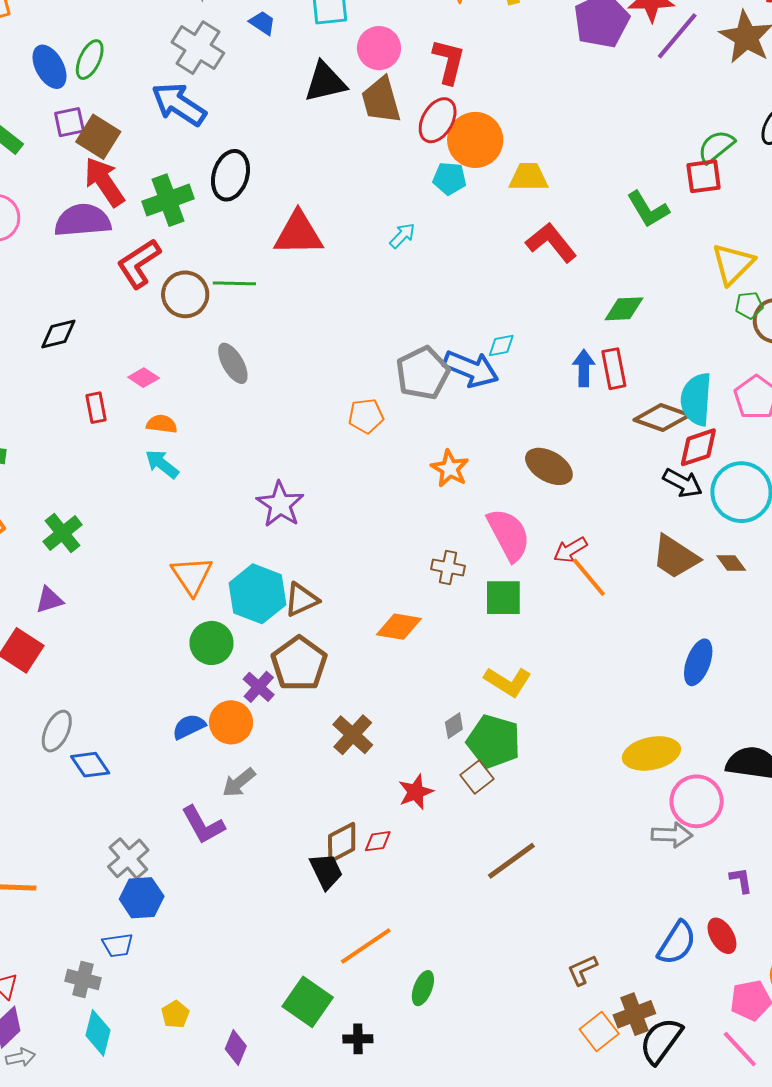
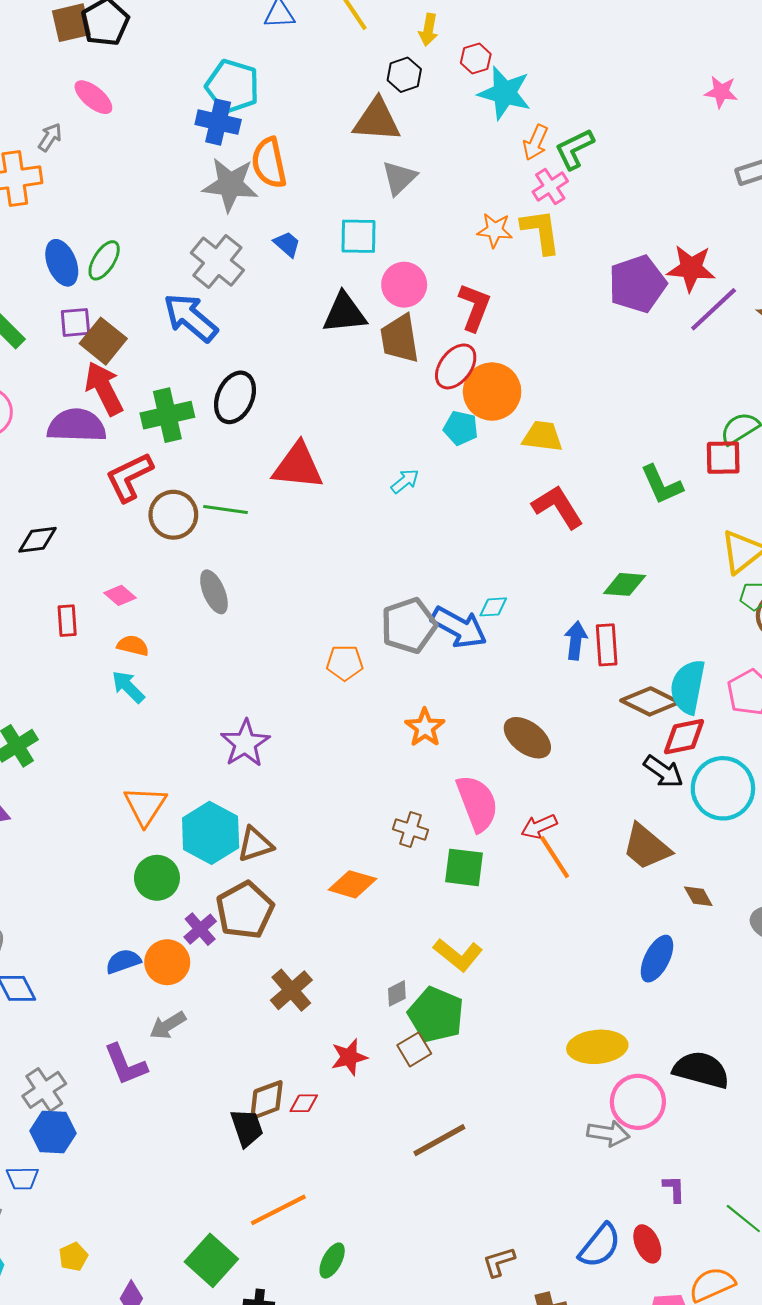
brown diamond: (731, 563) -> (698, 896), moved

